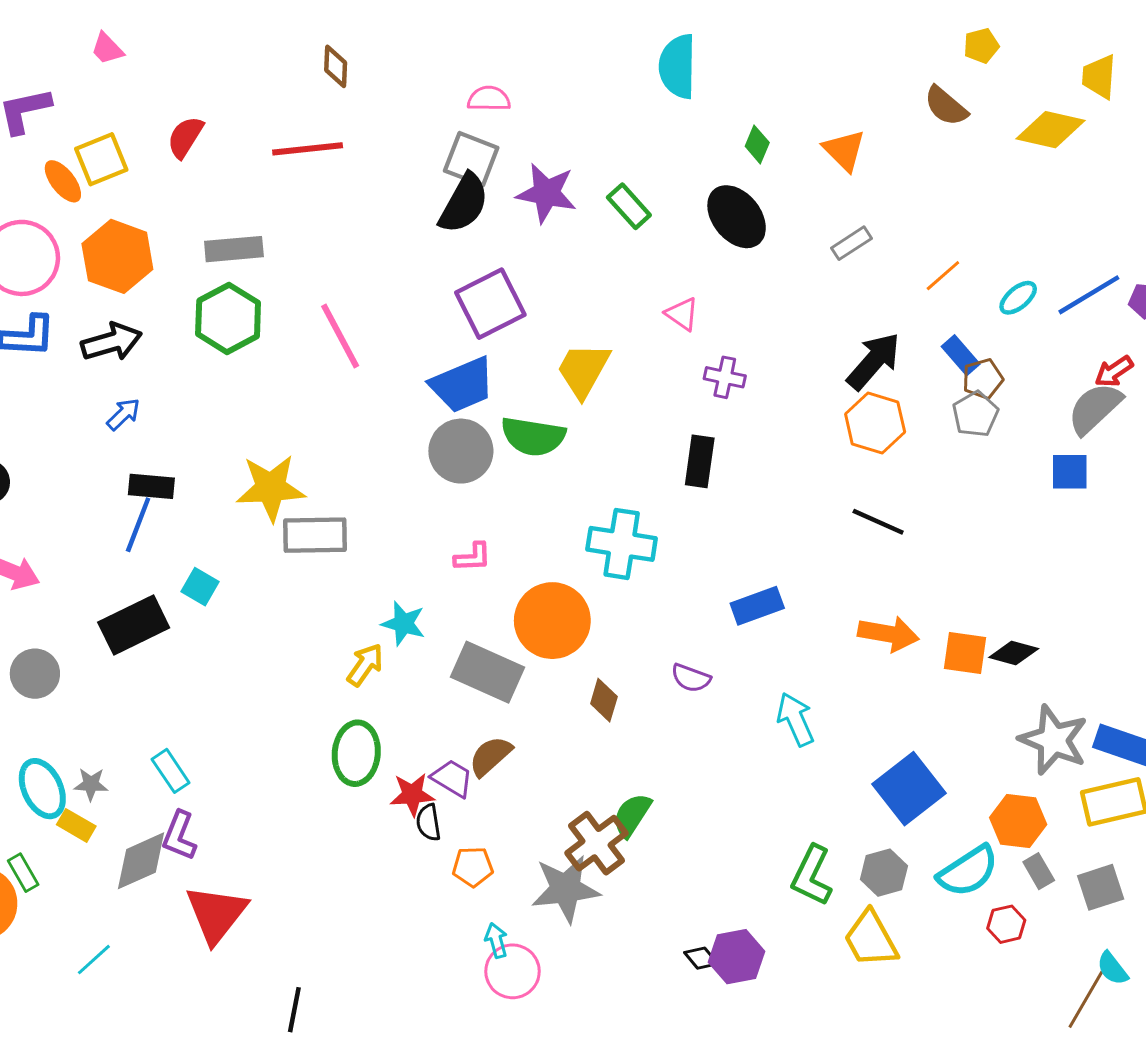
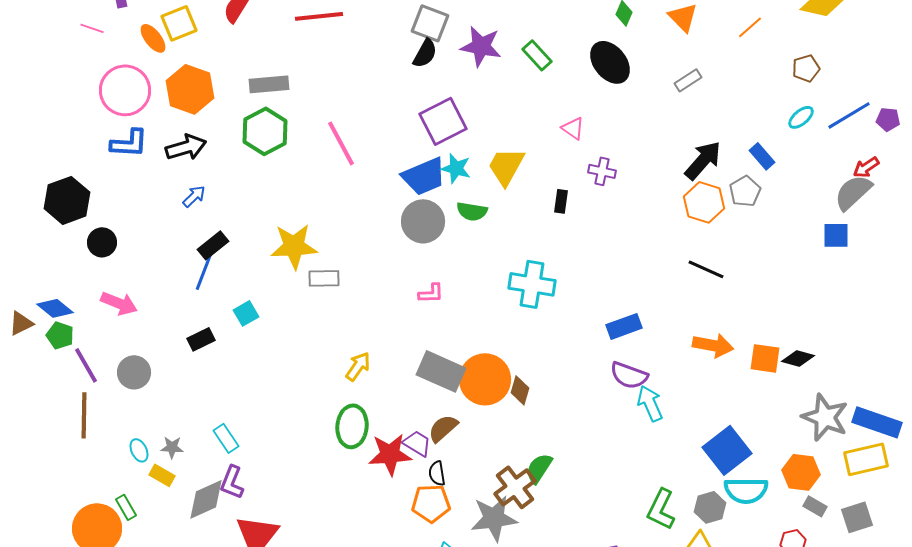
black semicircle: (464, 203) -> (425, 53), size x0.7
orange line: (943, 276) -> (750, 27), moved
brown pentagon: (983, 379) -> (806, 68), moved
gray pentagon: (975, 414) -> (745, 191), moved
green semicircle: (533, 436) -> (472, 211), size x0.7
black rectangle: (700, 461) -> (561, 201), moved, size x0.7
black rectangle: (151, 486) -> (213, 245), turned -44
gray rectangle: (315, 535) -> (324, 278), size x0.7
cyan square: (200, 587) -> (246, 313), turned 30
orange circle: (552, 621) -> (485, 379), moved
cyan star: (403, 624) -> (456, 168), moved
black rectangle: (134, 625) -> (201, 339), size x0.6
purple semicircle: (691, 678) -> (629, 375), moved, size x1.4
cyan ellipse: (42, 789) -> (139, 450), size x0.6
red star: (412, 794) -> (390, 454), size x1.4
black semicircle: (428, 822) -> (437, 473), moved
orange pentagon: (473, 867) -> (431, 503), size x1.4
cyan semicircle: (968, 871) -> (746, 490), moved, turned 33
gray rectangle: (1039, 871) -> (815, 506), turned -30

